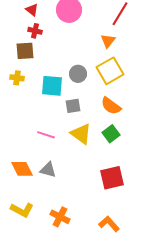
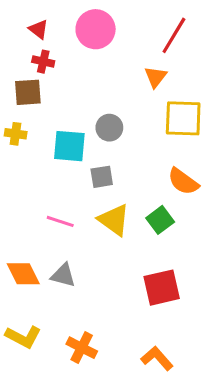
yellow square: (110, 71) -> (183, 118), moved, turned 32
orange semicircle: (111, 106) -> (183, 181), moved

